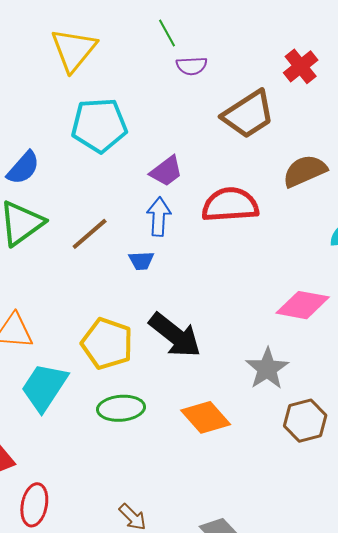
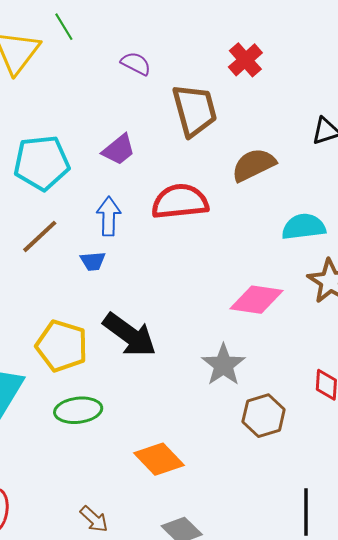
green line: (167, 33) -> (64, 27), moved
purple semicircle: (192, 66) -> (136, 64), turned -148
brown trapezoid: (248, 114) -> (195, 110), turned -70
cyan pentagon: (99, 125) -> (41, 163), moved
purple trapezoid: (166, 171) -> (119, 150), moved
orange diamond: (206, 417) -> (159, 459), moved

